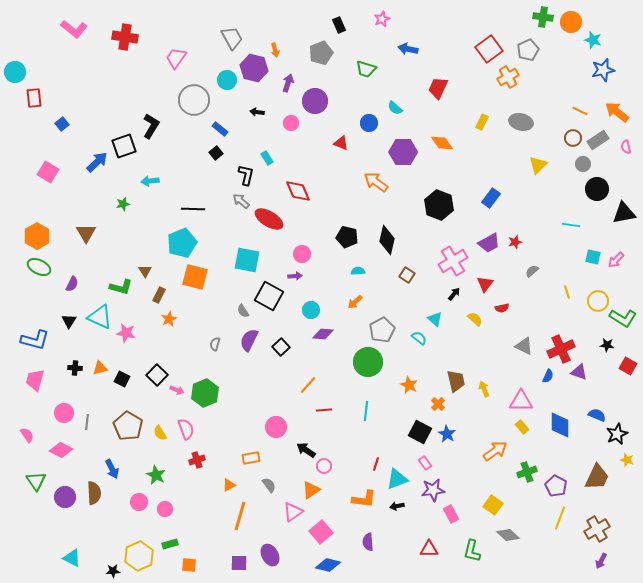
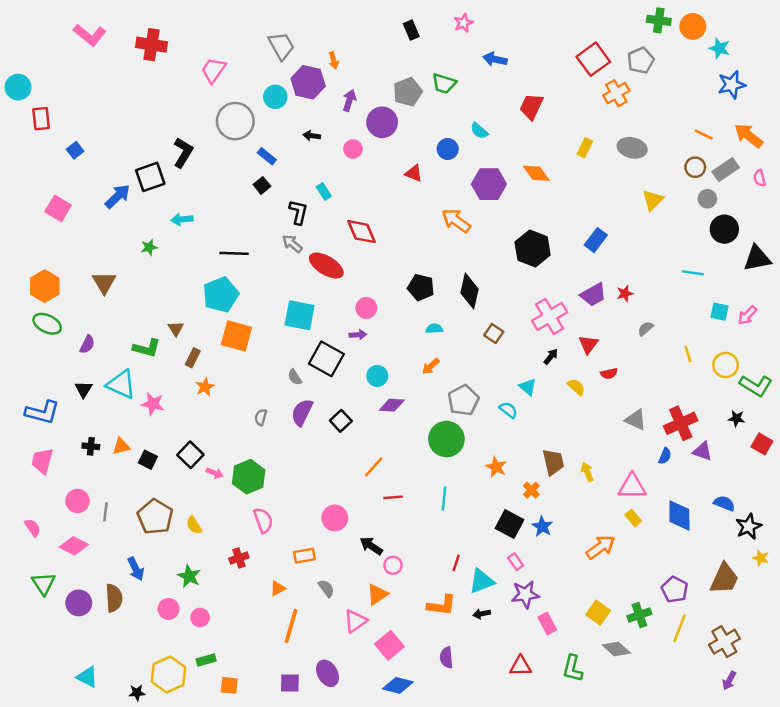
gray pentagon: (321, 53) -> (408, 92), moved
pink semicircle: (186, 429) -> (263, 520), moved
green cross: (527, 472) -> (639, 615), moved

